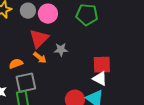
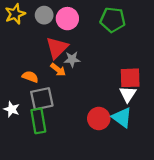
gray star: (61, 50) -> (72, 59), moved
orange semicircle: (16, 64) -> (30, 77), turned 40
white triangle: (100, 79) -> (128, 94), turned 35

